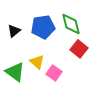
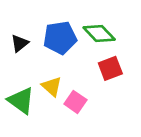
green diamond: (71, 24) -> (99, 34), turned -30
red square: (79, 49) -> (110, 68), turned 30

